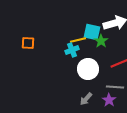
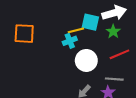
green star: (101, 41) -> (113, 32), moved
orange square: (28, 43) -> (24, 34), size x1.5

